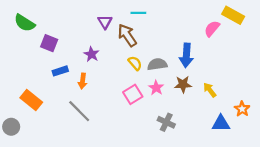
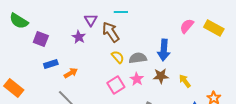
yellow rectangle: (233, 15) -> (214, 28), moved
purple star: (91, 54) -> (79, 37), moved
orange arrow: (83, 81) -> (71, 73), turned -128
orange rectangle: (31, 100) -> (14, 88), moved

